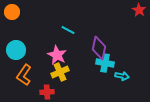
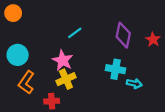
red star: (139, 10) -> (153, 39), moved
cyan line: (68, 30) -> (75, 33), turned -64
purple diamond: (99, 48) -> (123, 35), moved

